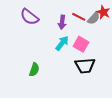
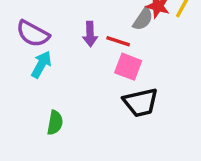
red line: (79, 17) -> (118, 41), moved
cyan arrow: (62, 43) -> (41, 64), moved

